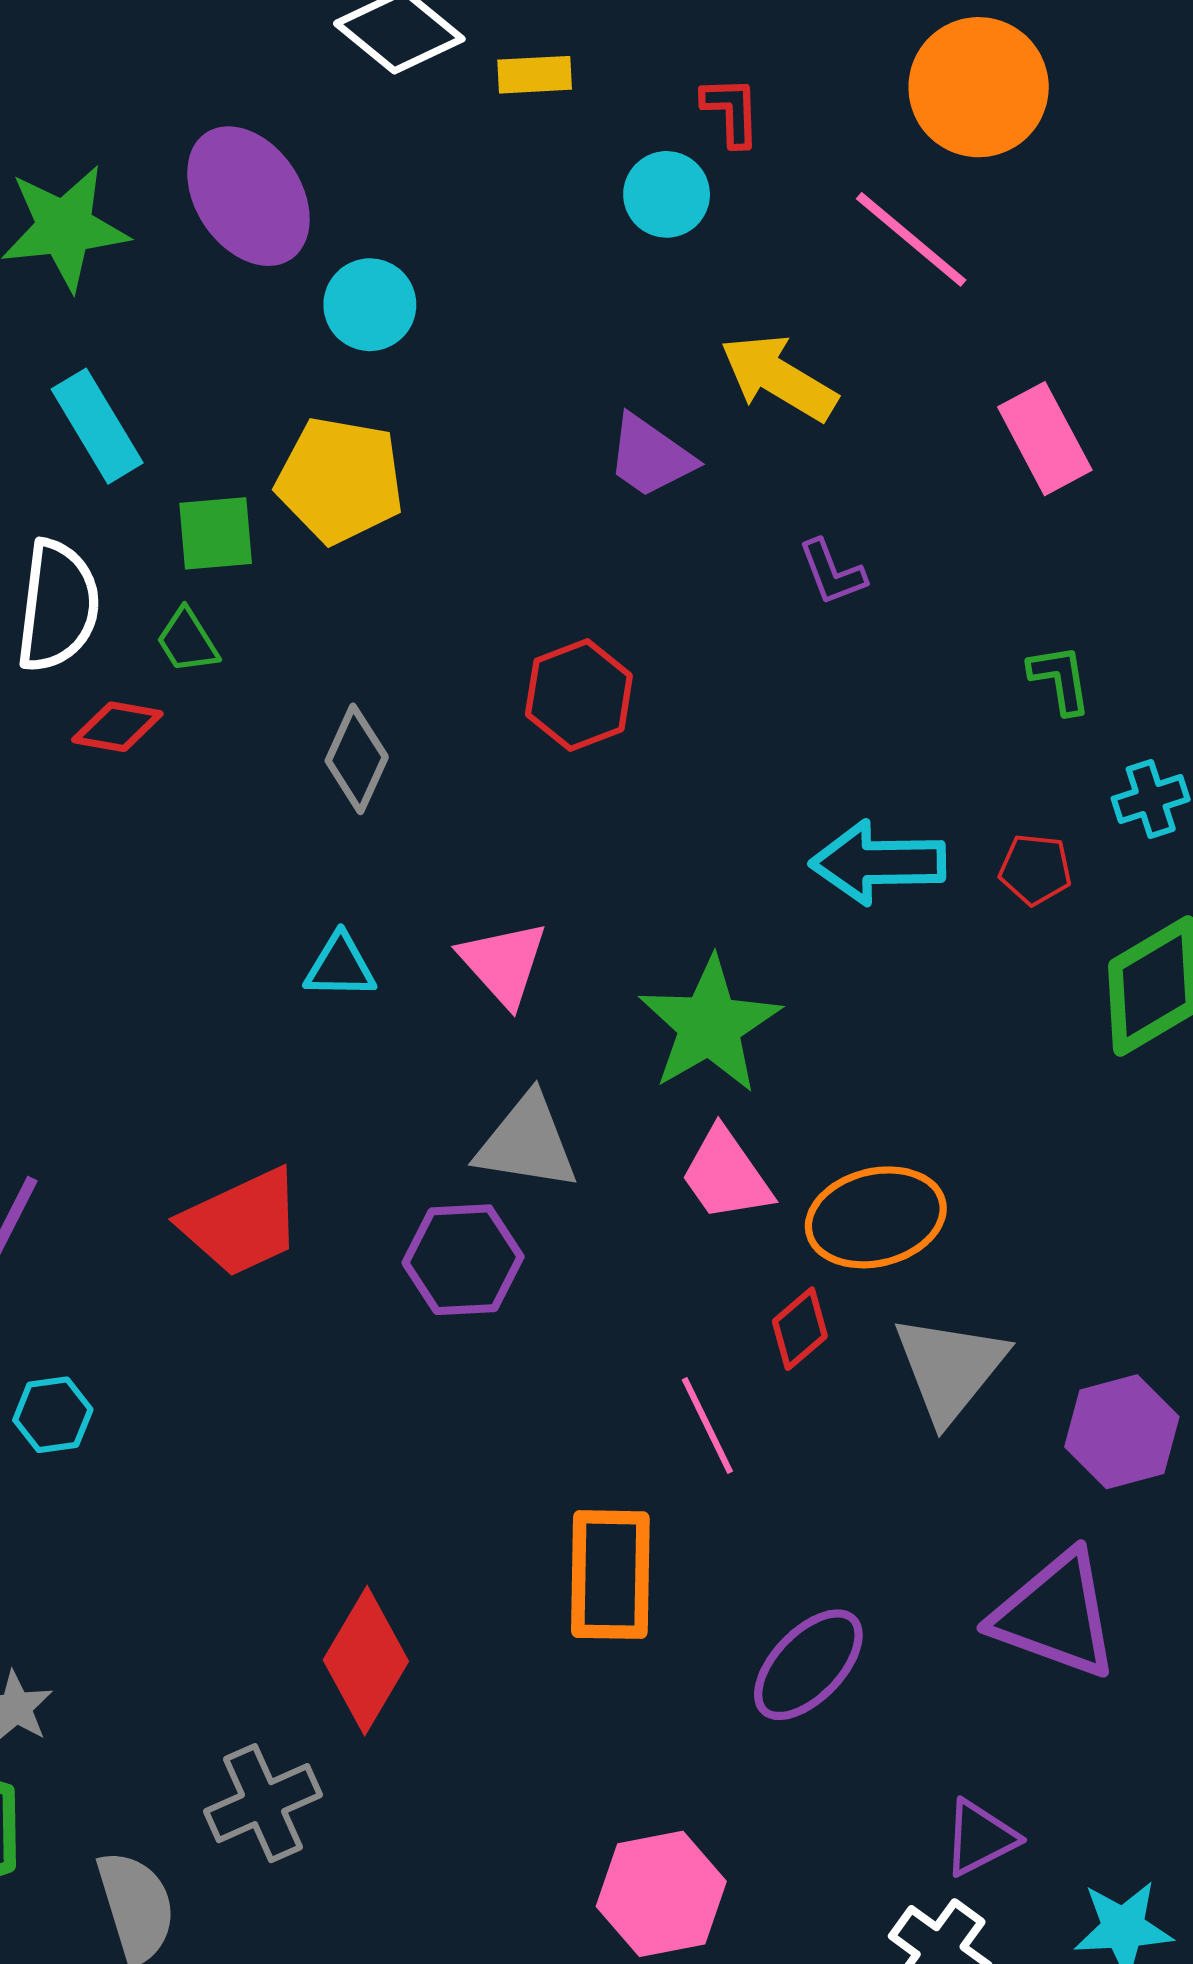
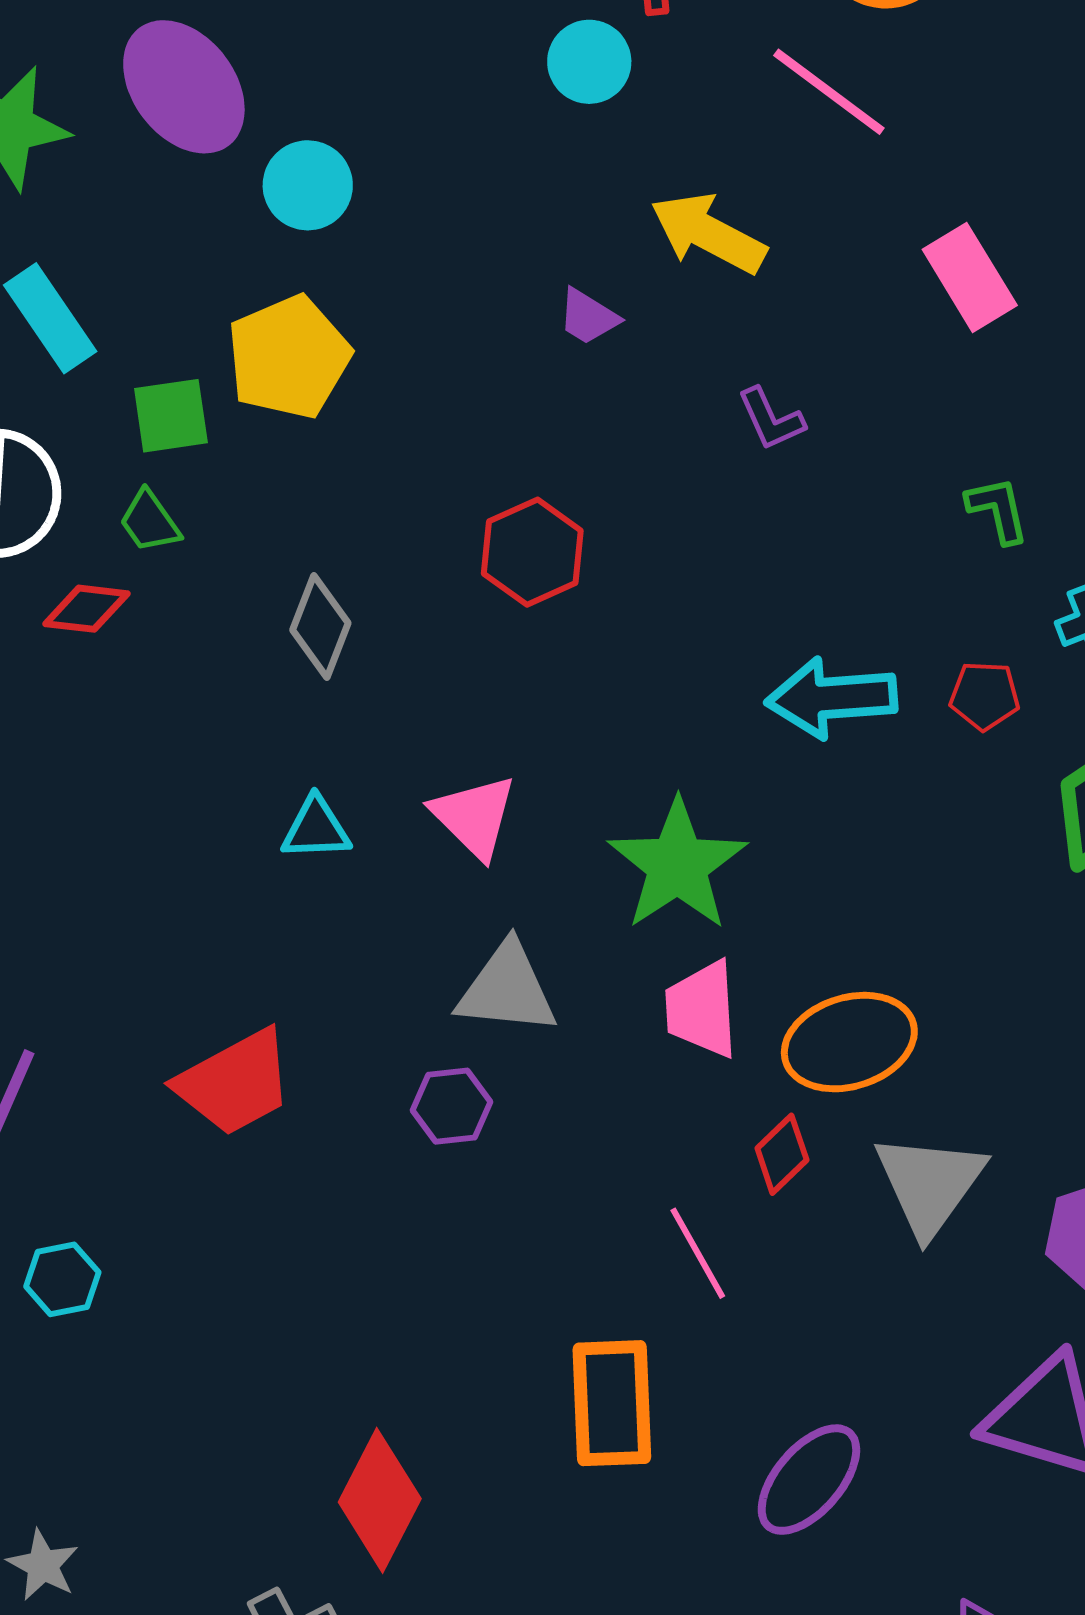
purple trapezoid: (650, 456) -> (588, 317), size x0.7
yellow pentagon: (340, 480) -> (289, 357), turned -30
pink trapezoid: (726, 1175) -> (702, 1009), turned 35
purple hexagon: (463, 1260) -> (451, 1106), size x0.7

